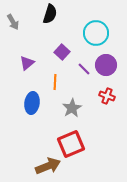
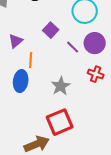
orange line: (55, 82) -> (31, 60), moved

